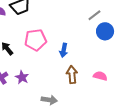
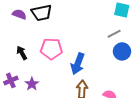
blue arrow: (64, 50) -> (78, 64), size x1.5

